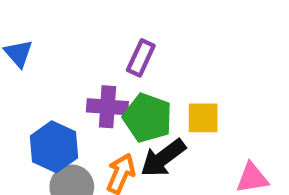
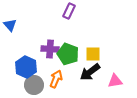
purple rectangle: (141, 58) -> (69, 11), moved
black arrow: (163, 158) -> (90, 72), moved

